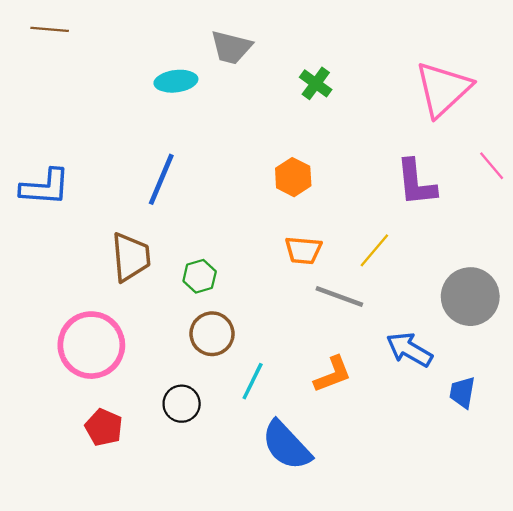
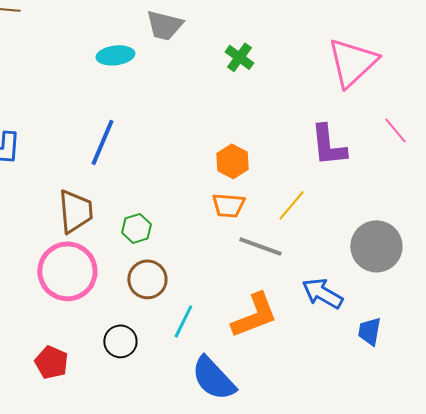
orange hexagon: (293, 177) -> (232, 161), moved
pink circle: (91, 345) -> (67, 271), moved
orange L-shape: (333, 374) -> (254, 315), size x1.4

